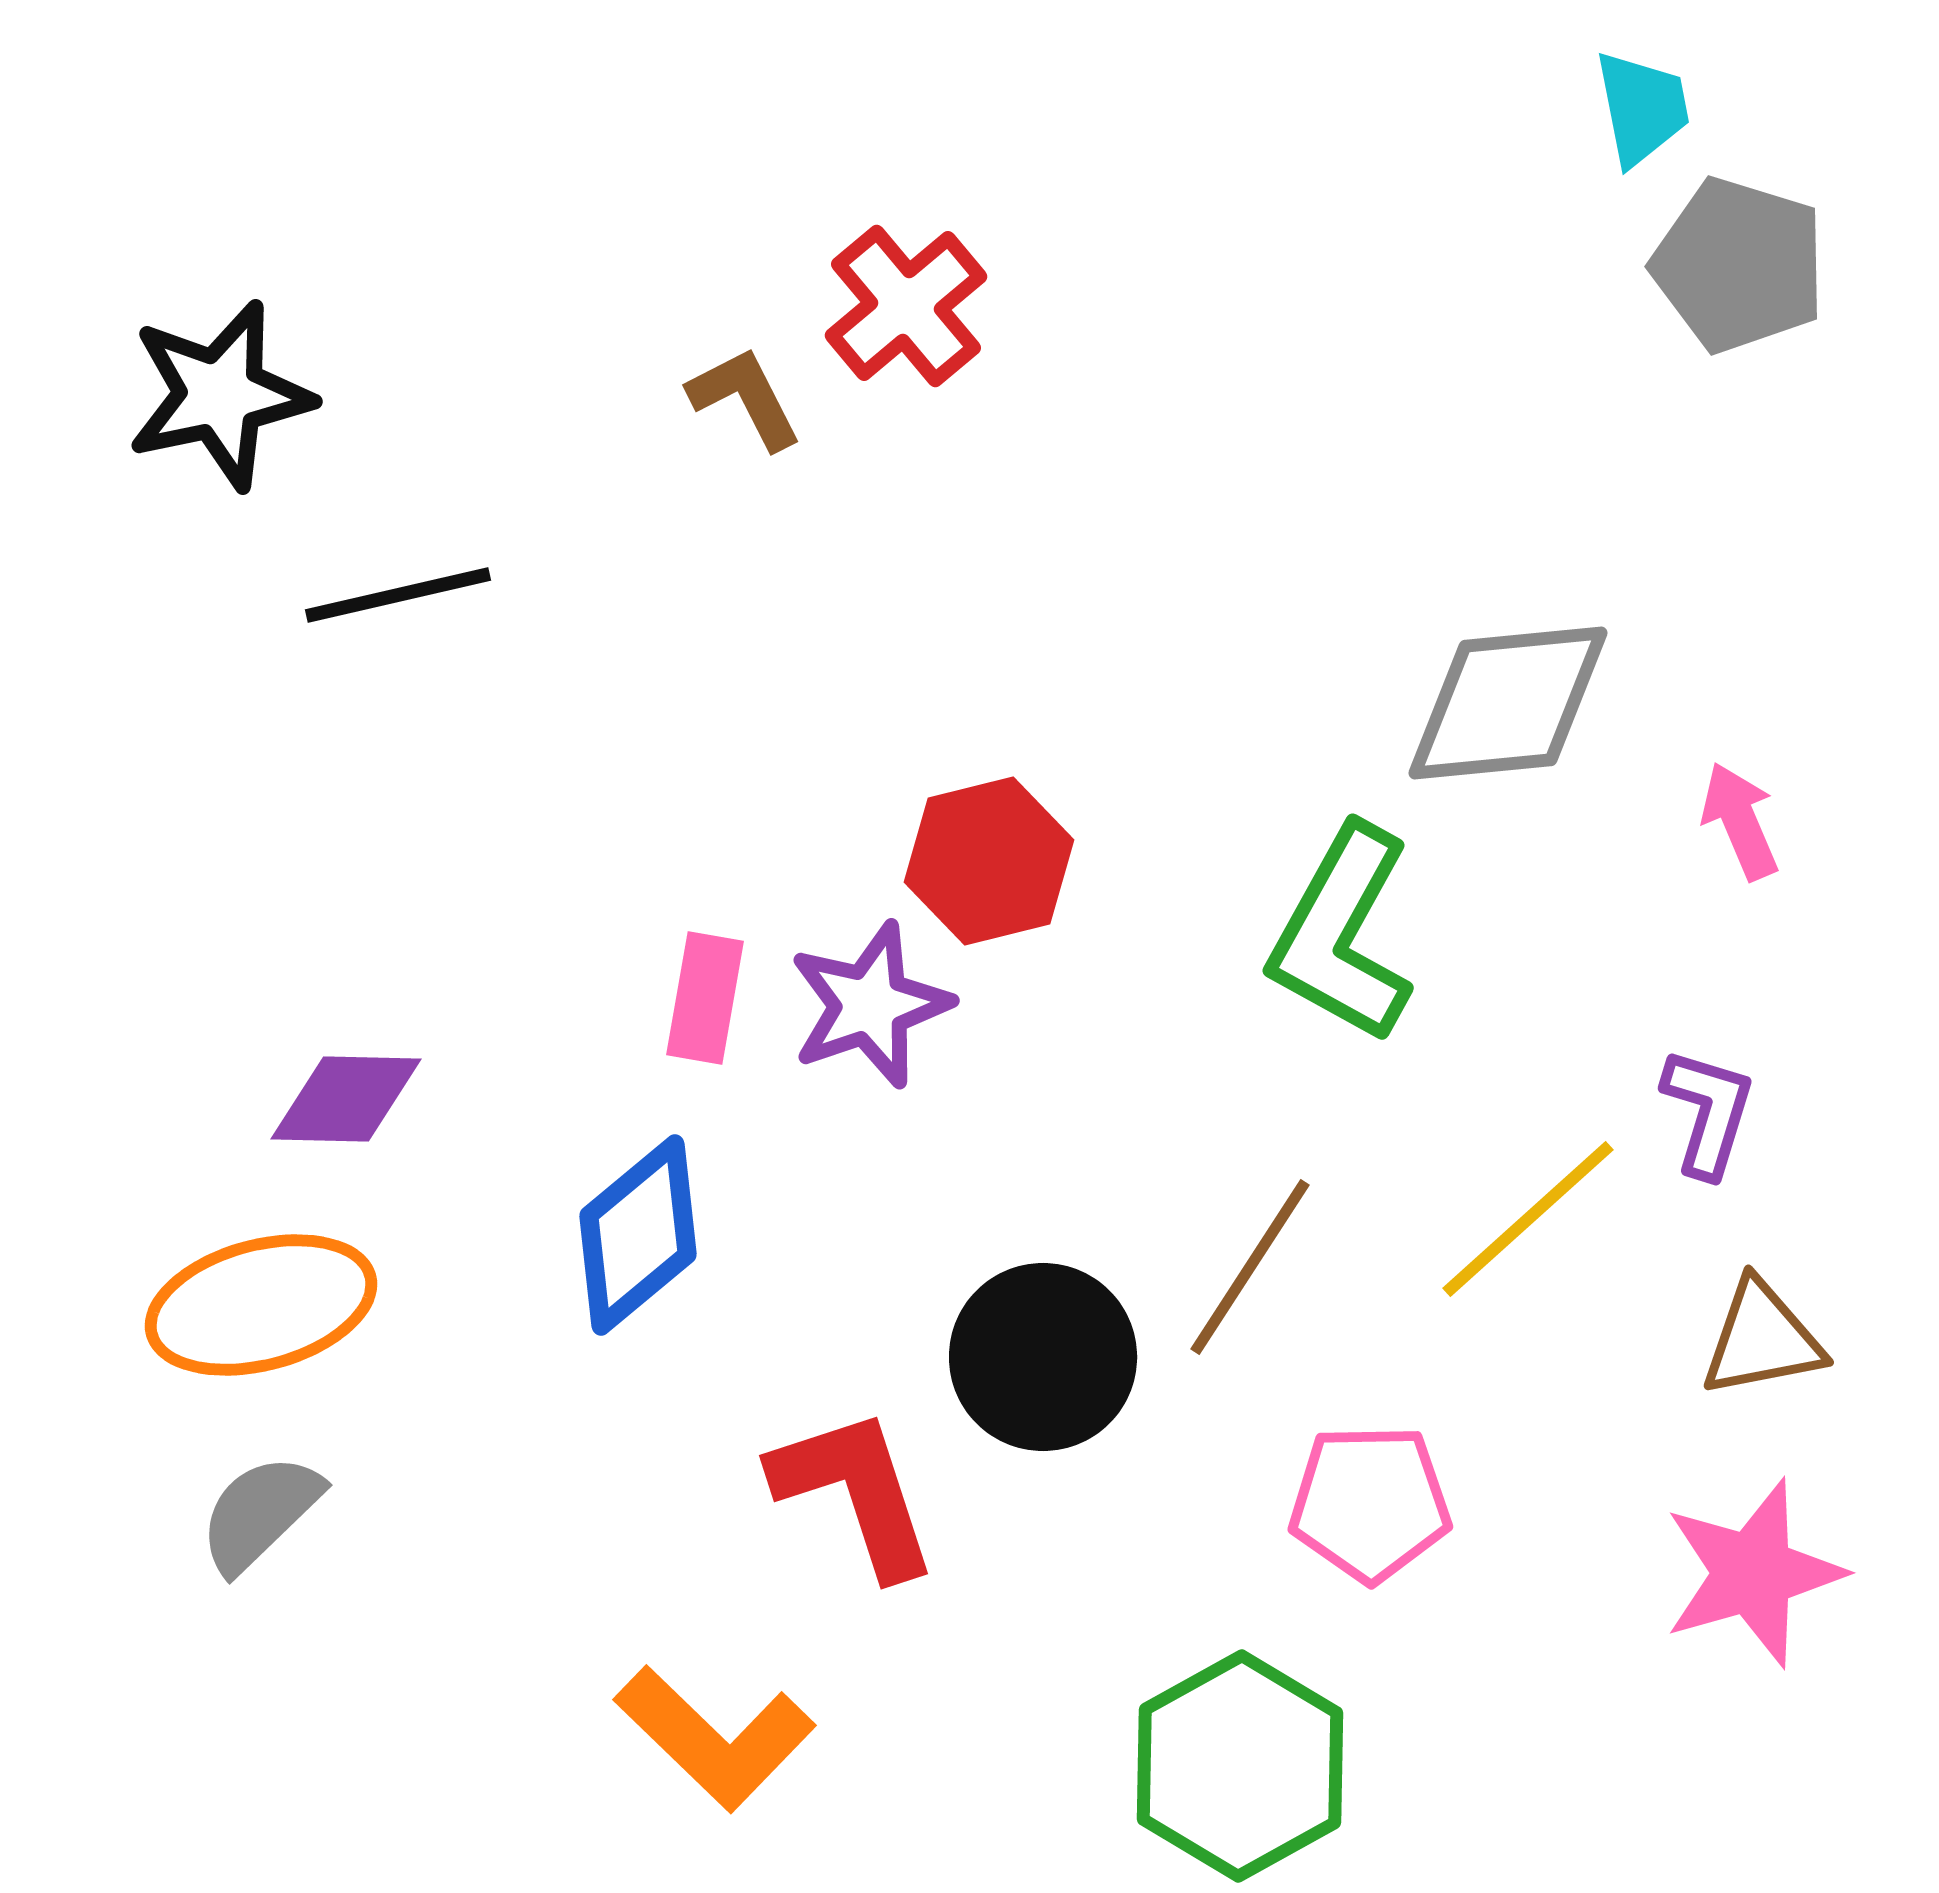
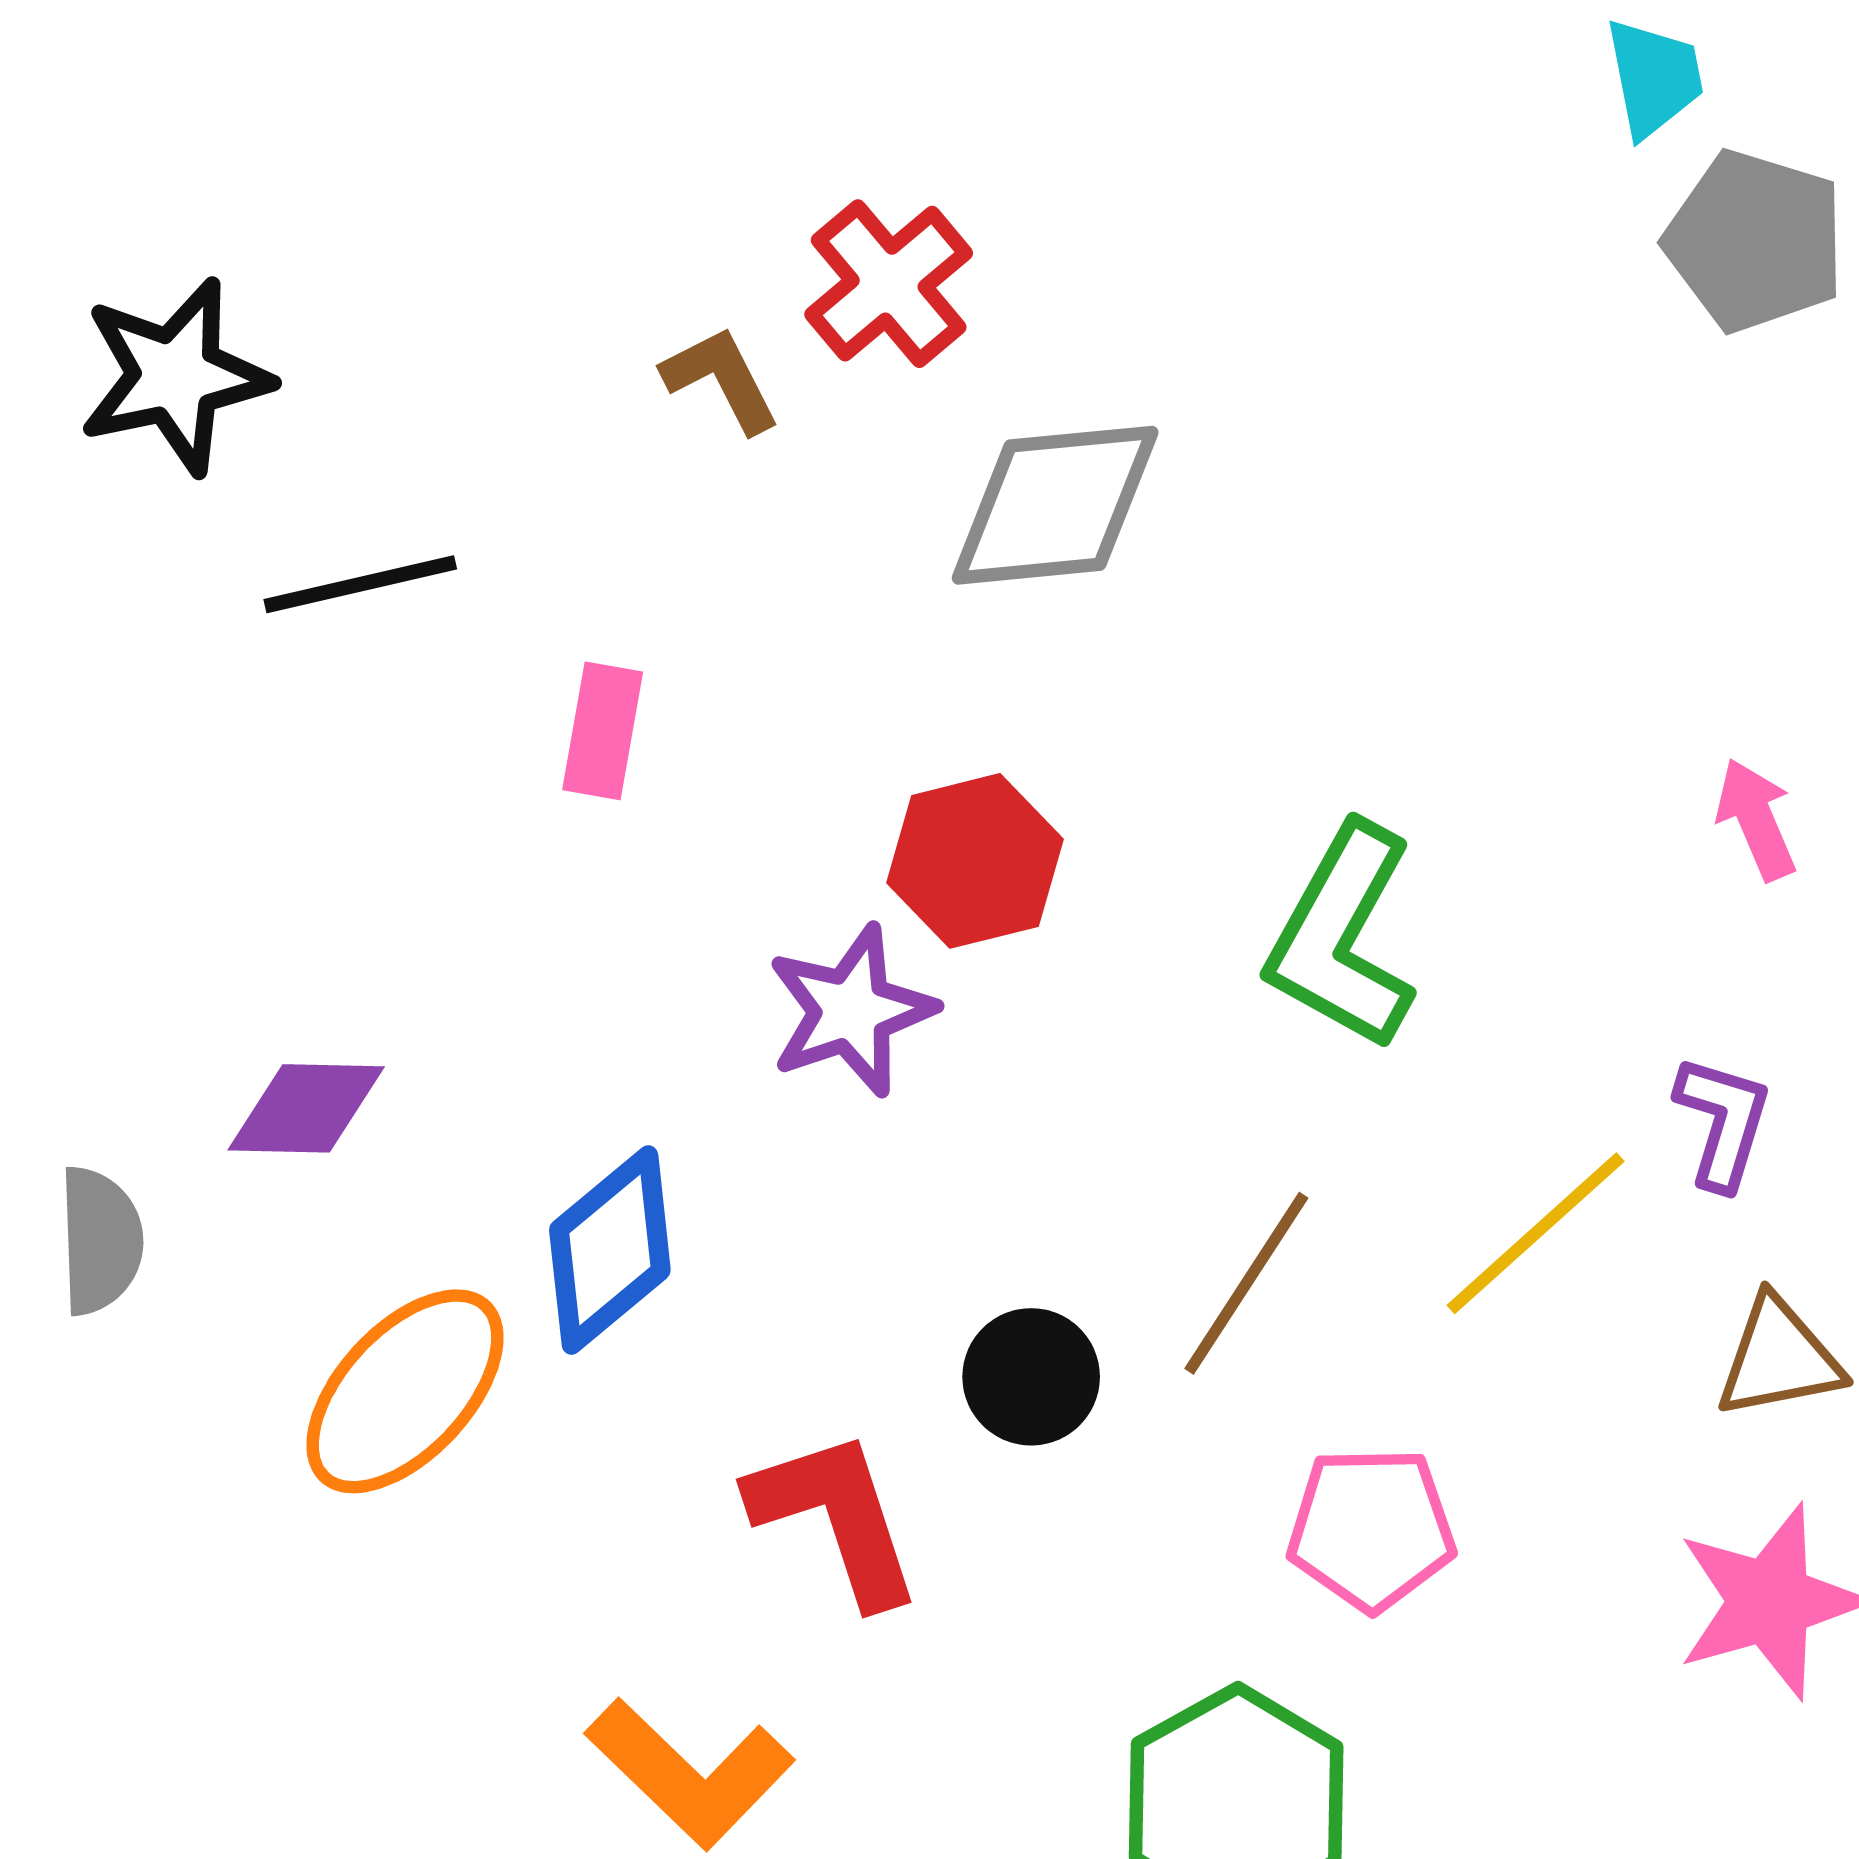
gray diamond: (1508, 703) -> (1055, 505), moved
pink rectangle: (705, 998) -> (603, 731), moved
orange ellipse: (261, 1305) -> (405, 1391), moved, turned -32
black circle: (1043, 1357) -> (1031, 1377), size x0.7
gray semicircle: (260, 1513) -> (100, 1241), moved, turned 132

